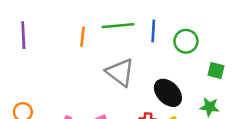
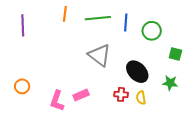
orange line: (83, 37) -> (65, 14), moved

